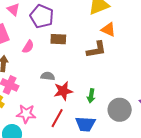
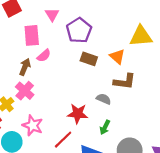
orange triangle: (108, 30) -> (117, 57), moved
pink semicircle: (28, 47) -> (44, 56), moved
gray semicircle: (48, 76) -> (104, 99), moved

